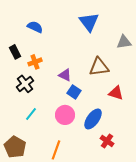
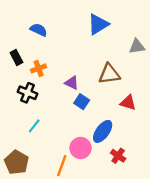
blue triangle: (89, 22) -> (98, 24), turned 35
black cross: (25, 84) -> (28, 93), turned -30
pink circle: (65, 115) -> (81, 148), moved

